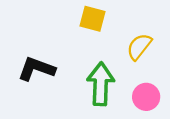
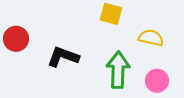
yellow semicircle: (139, 47) -> (151, 38), turned 65

